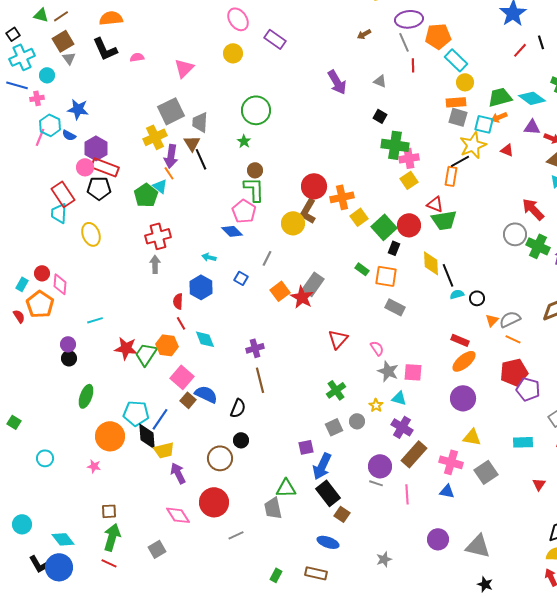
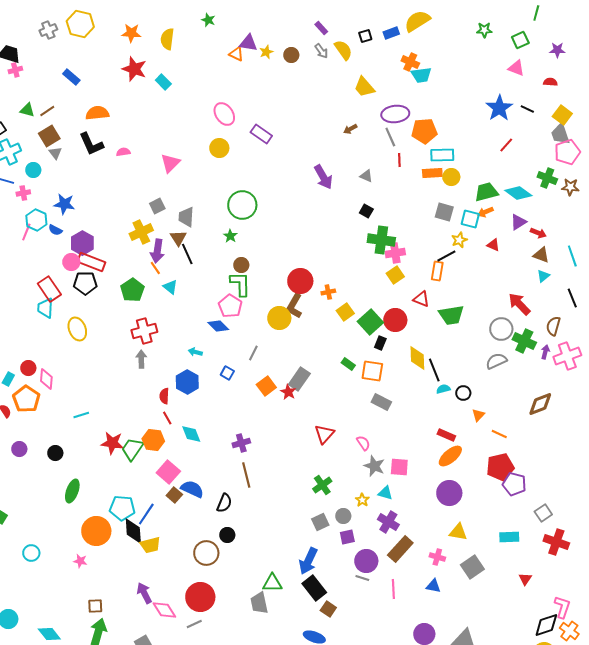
black line: (541, 42) -> (527, 109), moved, turned -48
cyan rectangle: (456, 60) -> (442, 155), turned -45
orange rectangle: (456, 102) -> (432, 173), moved
gray square: (171, 111) -> (157, 206), size x0.6
purple triangle: (532, 127) -> (518, 222), turned -36
yellow star: (473, 145) -> (459, 240), size x0.6
cyan triangle: (160, 186) -> (170, 287), moved
orange cross: (342, 197) -> (328, 292), size x0.6
green trapezoid: (444, 220) -> (451, 315), moved
red star: (302, 297) -> (288, 392), size x0.7
gray semicircle: (510, 319) -> (496, 361), moved
purple circle: (68, 344) -> (19, 449), moved
purple square: (306, 447) -> (347, 537), moved
pink cross: (451, 462) -> (437, 557), size x0.7
purple arrow: (178, 473) -> (144, 593), moved
gray line: (236, 535) -> (194, 624), moved

